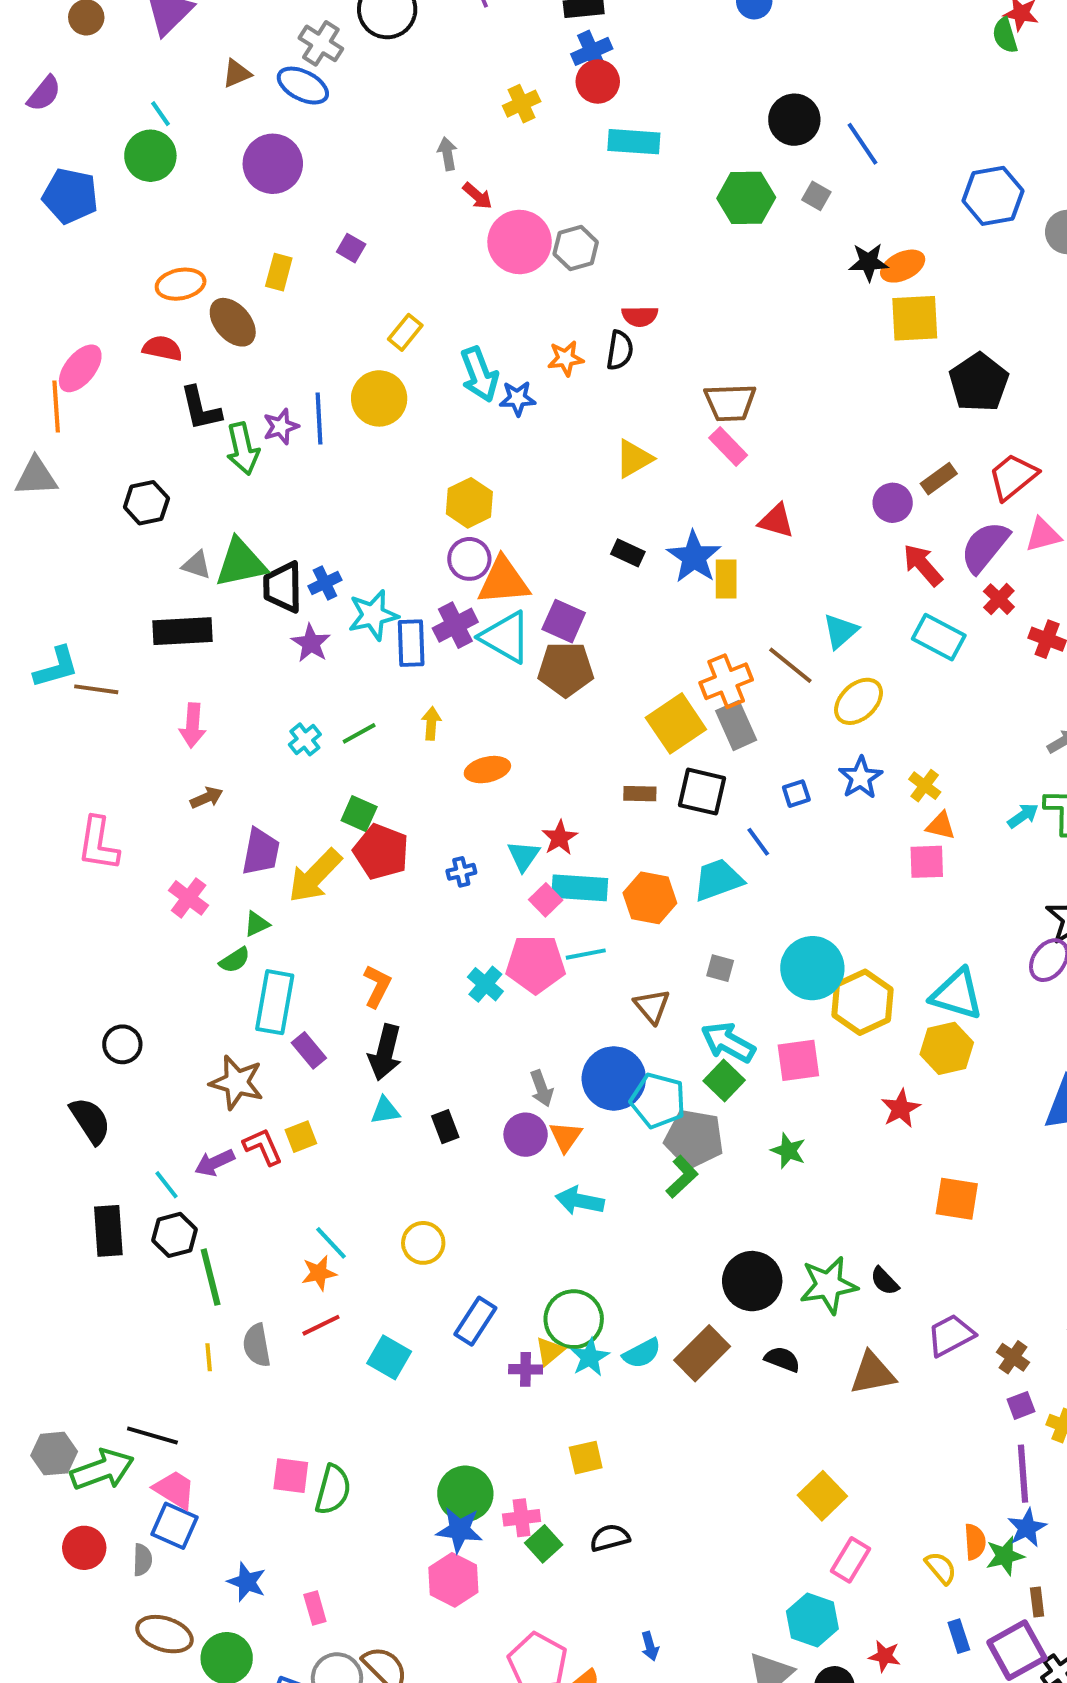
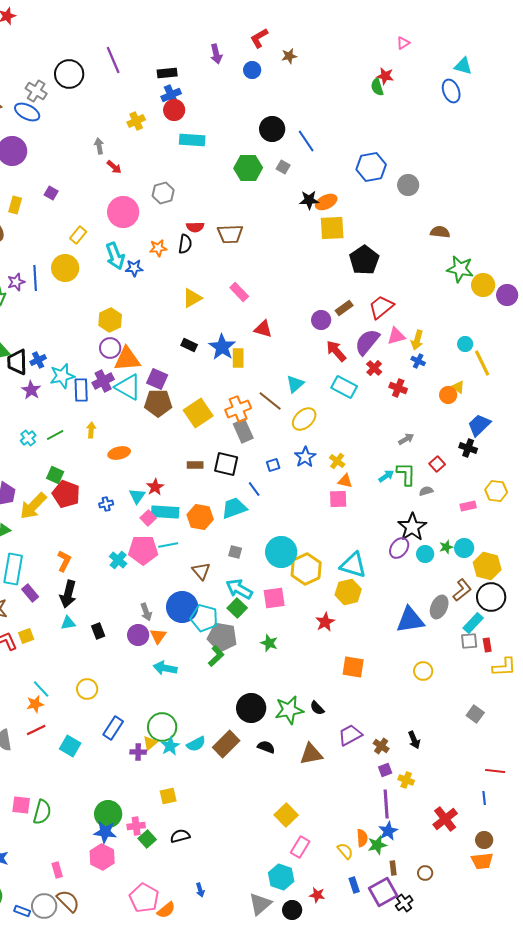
pink circle: (520, 242) -> (123, 212), moved
brown trapezoid: (730, 402) -> (230, 234), moved
yellow square: (676, 723) -> (198, 413), moved
pink rectangle: (315, 1608) -> (57, 870), moved

